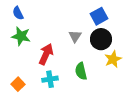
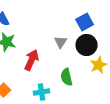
cyan cross: (50, 79) -> (42, 92), moved

